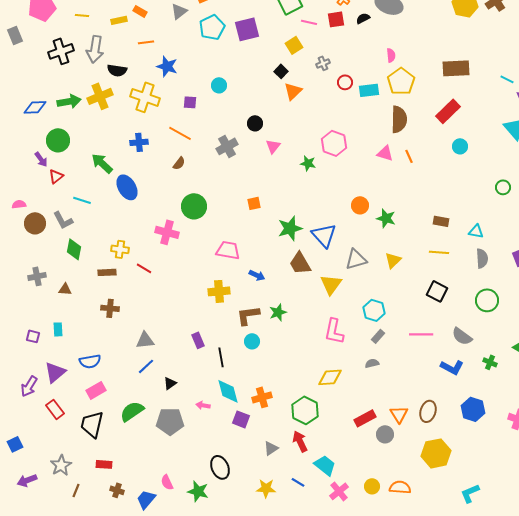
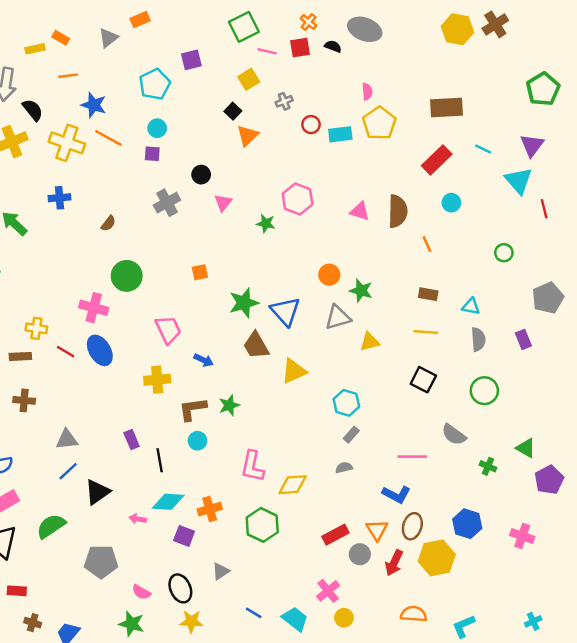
black semicircle: (363, 18) -> (333, 46), turned 48
cyan pentagon: (212, 27) -> (155, 84), moved
purple square: (247, 29) -> (191, 60), size x0.7
black semicircle: (117, 70) -> (33, 110), turned -138
cyan line: (507, 79) -> (483, 149), moved
purple square: (190, 102) -> (152, 154), moved
brown semicircle: (399, 119) -> (398, 211), moved
orange line: (180, 133) -> (108, 138), moved
orange line: (409, 156) -> (427, 244), moved
blue ellipse: (127, 187) -> (100, 350), moved
pink trapezoid: (228, 250) -> (168, 330), turned 55
gray triangle: (356, 259) -> (338, 317), moved
yellow triangle: (393, 260) -> (370, 342), turned 30
yellow triangle: (331, 284) -> (294, 371), turned 30
pink L-shape: (334, 331) -> (252, 466), moved
pink line: (421, 334) -> (412, 457), moved
blue L-shape: (452, 367) -> (396, 494), moved
black triangle: (170, 383) -> (97, 492), size x1.6
cyan diamond: (228, 391) -> (168, 502), turned -72
gray pentagon: (170, 421) -> (101, 562), moved
red arrow: (300, 441) -> (394, 563), moved, turned -130
yellow hexagon: (436, 453) -> (437, 558), moved
cyan trapezoid: (325, 465) -> (295, 619), moved
black ellipse: (220, 467) -> (180, 588), moved
pink semicircle: (167, 482) -> (141, 592), moved, turned -35
orange semicircle: (400, 487) -> (414, 614), moved
yellow star: (266, 488) -> (191, 621), moved
pink cross: (339, 491) -> (328, 591), moved

